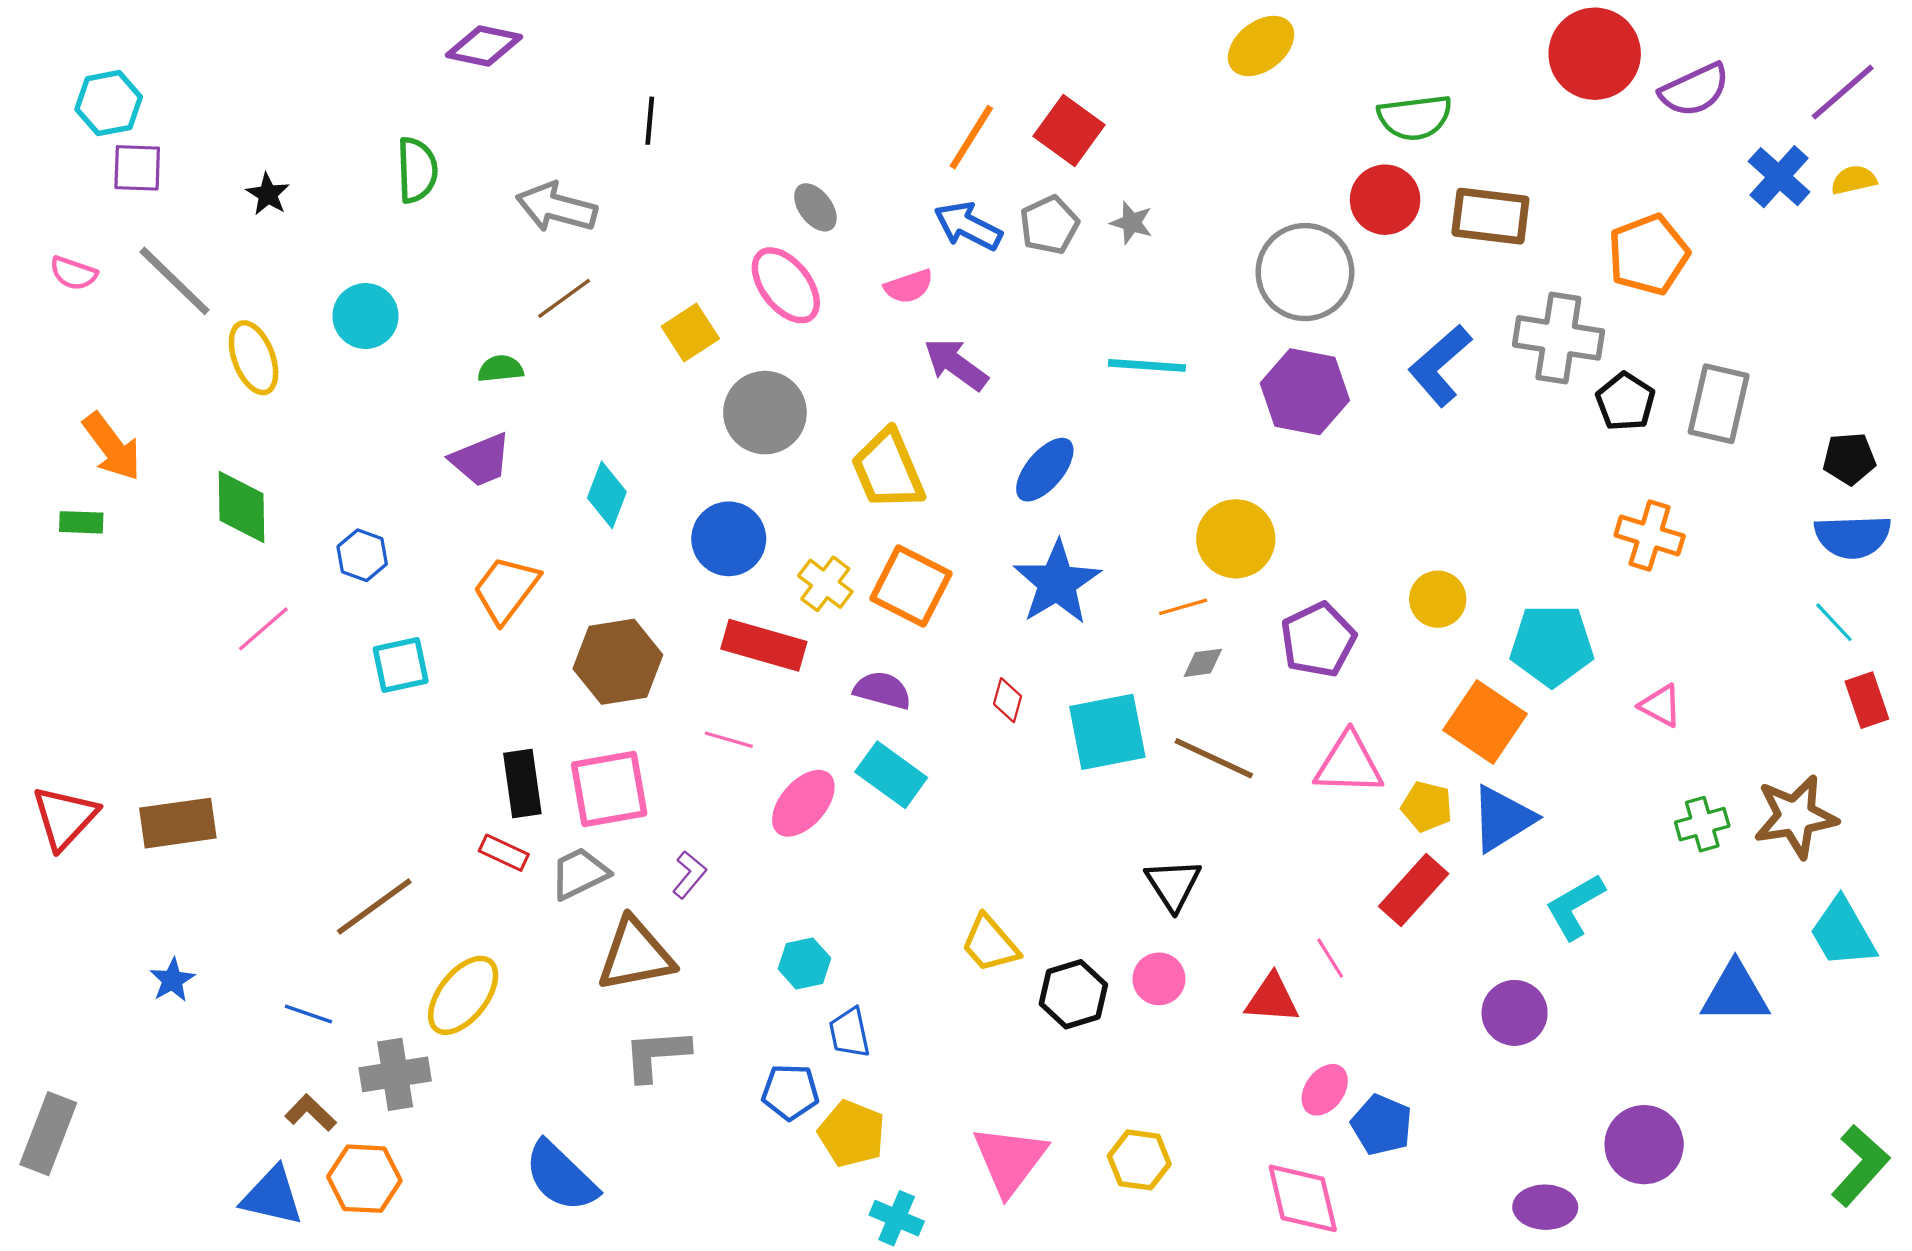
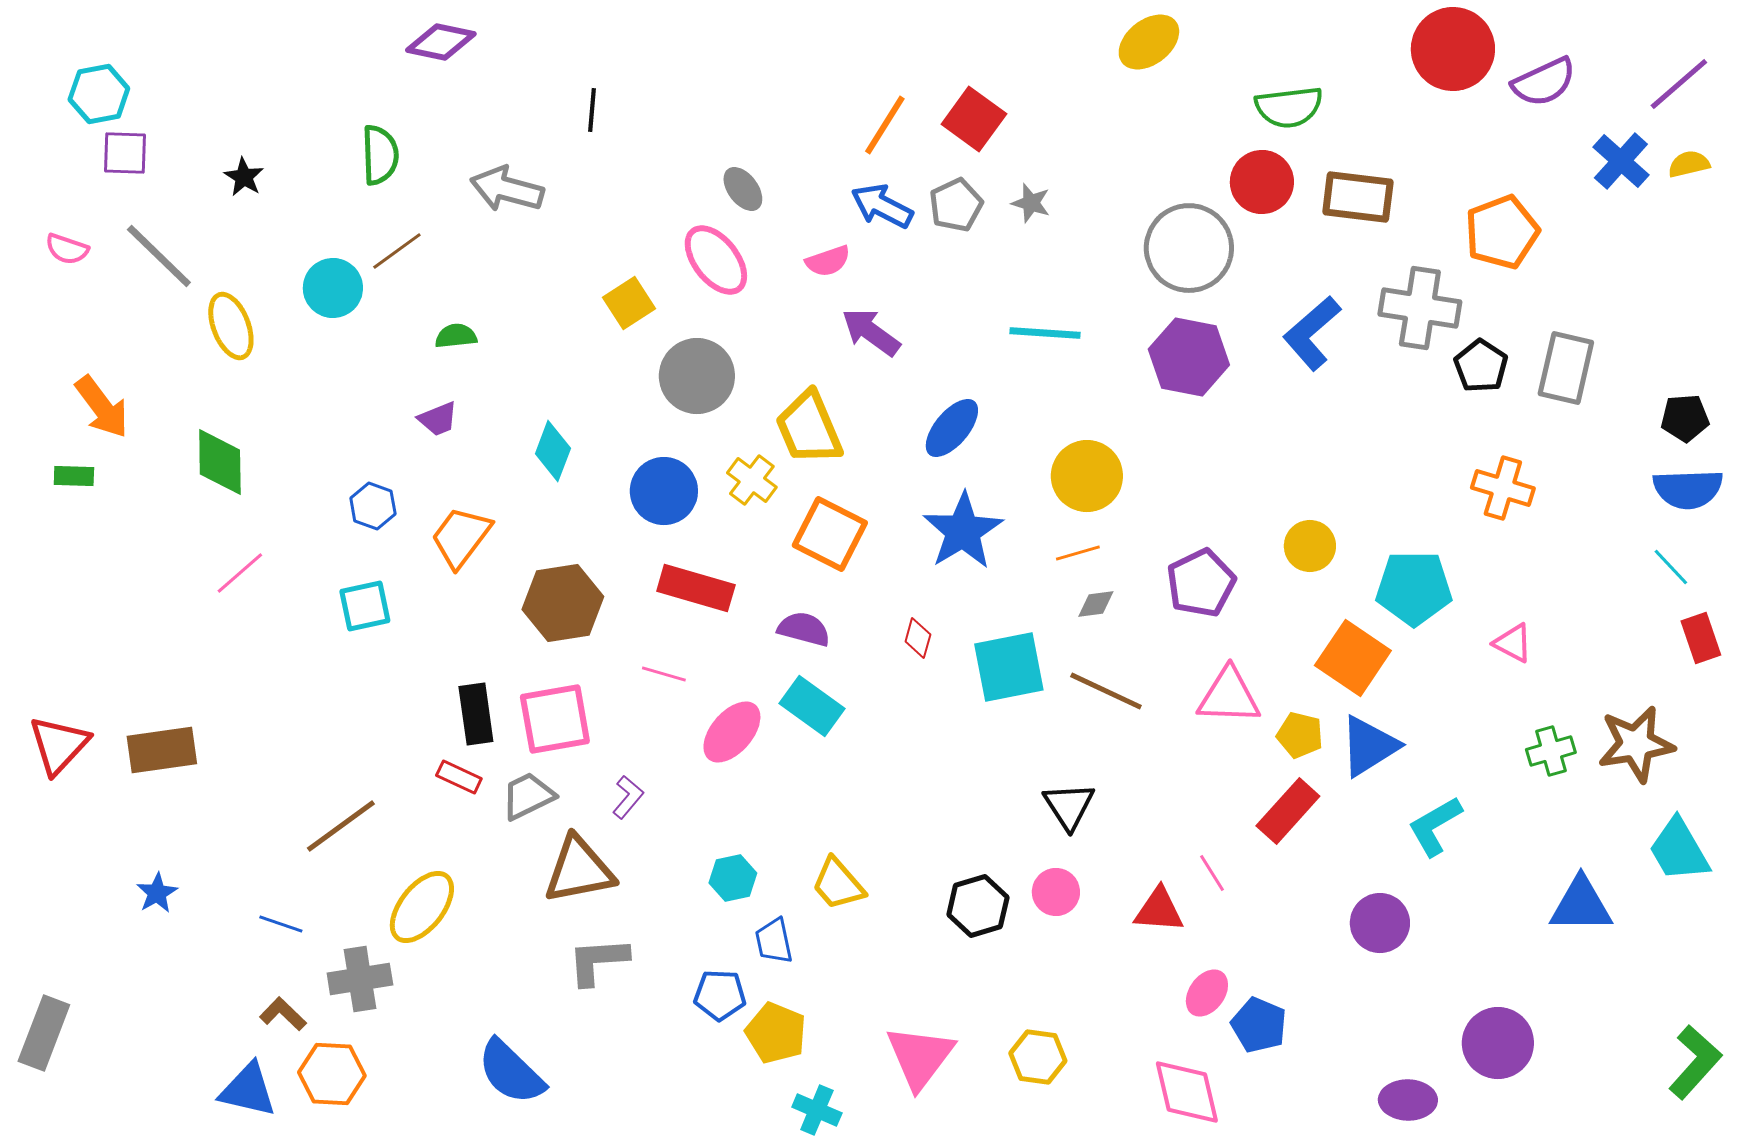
brown line: (564, 298) -> (397, 251), moved
purple trapezoid: (481, 460) -> (438, 419), size x0.7
yellow circle: (1236, 539) -> (1087, 476), moved
blue hexagon: (362, 555) -> (373, 506), moved
yellow cross: (825, 584) -> (752, 480), moved
yellow trapezoid: (990, 944) -> (838, 884), moved

